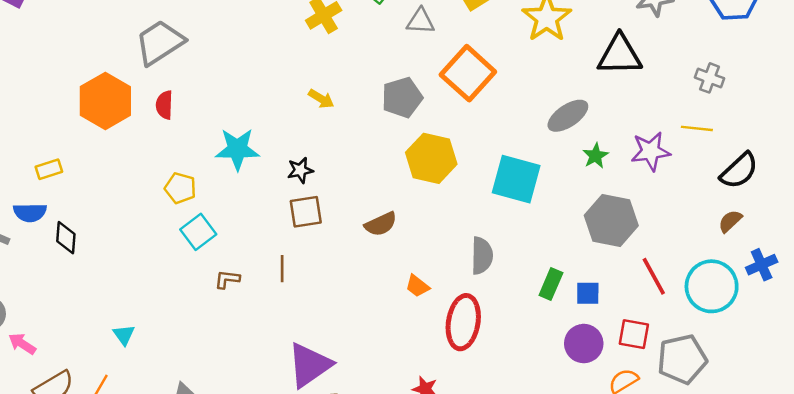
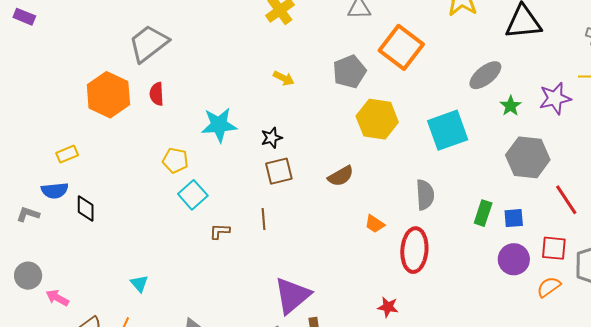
cyan square: (516, 179) -> (448, 130), turned -30

